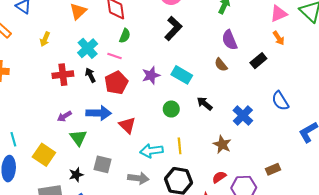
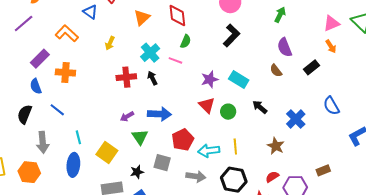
red pentagon: (116, 83) -> (183, 140), moved
red triangle: (127, 125) -> (207, 105), moved

